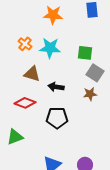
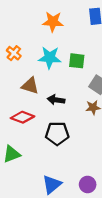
orange cross: (25, 44) -> (14, 53), moved
green square: (85, 53) -> (77, 61), moved

